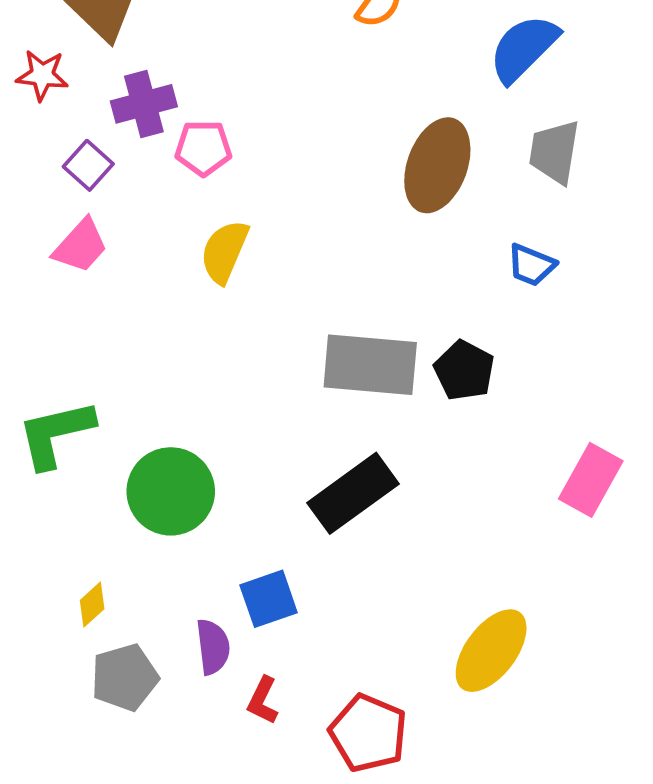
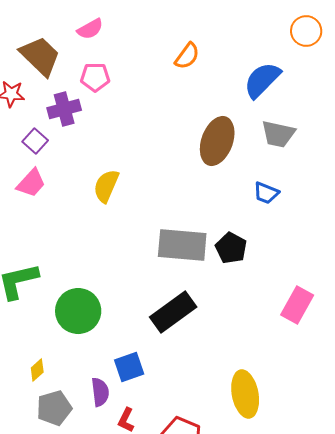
pink pentagon: (203, 148) -> (95, 77), moved
gray trapezoid: (554, 152) -> (278, 134), turned -87
yellow ellipse: (491, 651) -> (245, 394), turned -48

